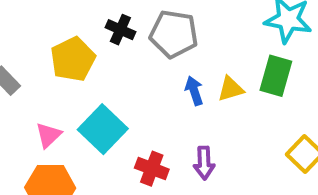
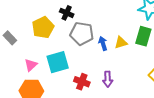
gray pentagon: (174, 34) -> (82, 33), moved
cyan square: (103, 129) -> (58, 62), turned 30

